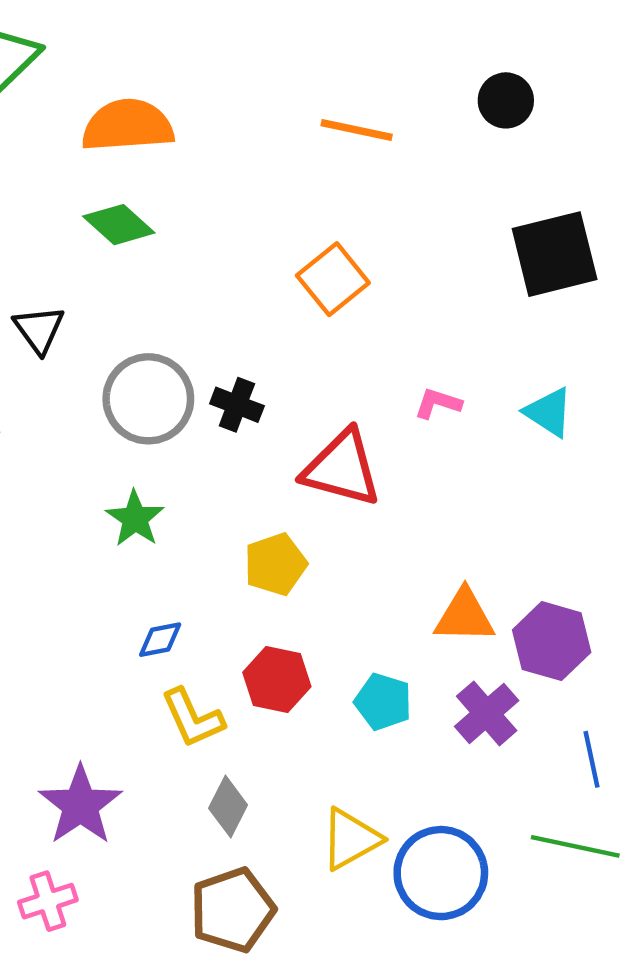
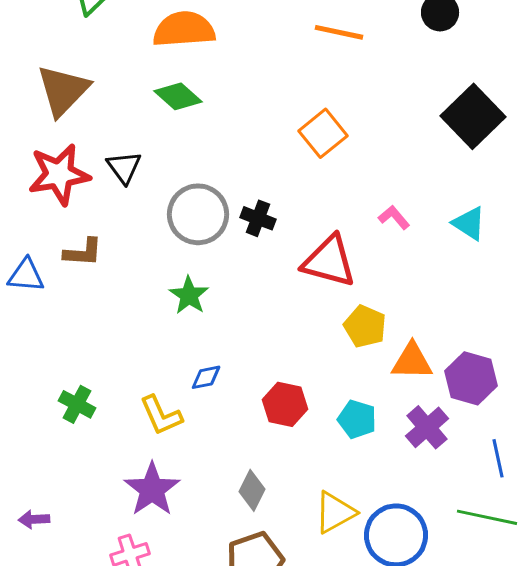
black square: (555, 254) -> (473, 116), turned -30
pink L-shape: (438, 403) -> (394, 217), turned 32
yellow pentagon: (275, 564) -> (365, 326), moved, turned -30
yellow L-shape: (193, 718) -> (161, 415), moved

